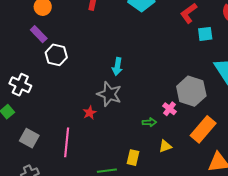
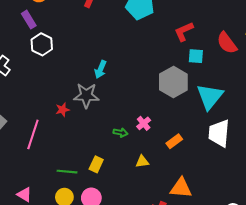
gray hexagon: (191, 91) -> (173, 82), moved
gray star: (109, 94) -> (86, 95), turned -30
orange rectangle: (203, 129) -> (174, 141), moved, size x0.6
yellow triangle: (165, 146) -> (142, 162), moved

